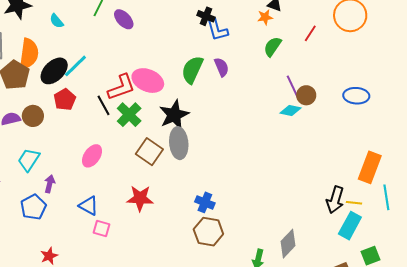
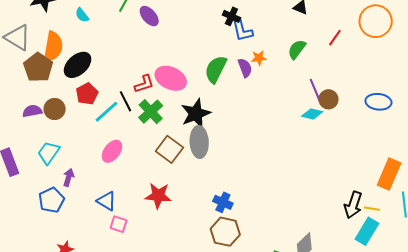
orange star: (265, 17) -> (259, 58), moved
cyan line: (75, 66) -> (107, 112), moved
red L-shape: (121, 87) -> (144, 84), size x0.7

